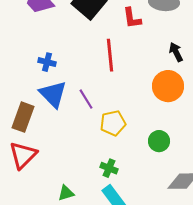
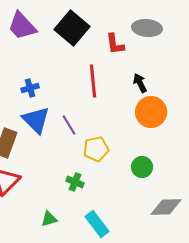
black arrow: (176, 52) -> (140, 83), moved
blue cross: (47, 62) -> (30, 88), turned -30
green cross: (109, 168) -> (75, 182), moved

